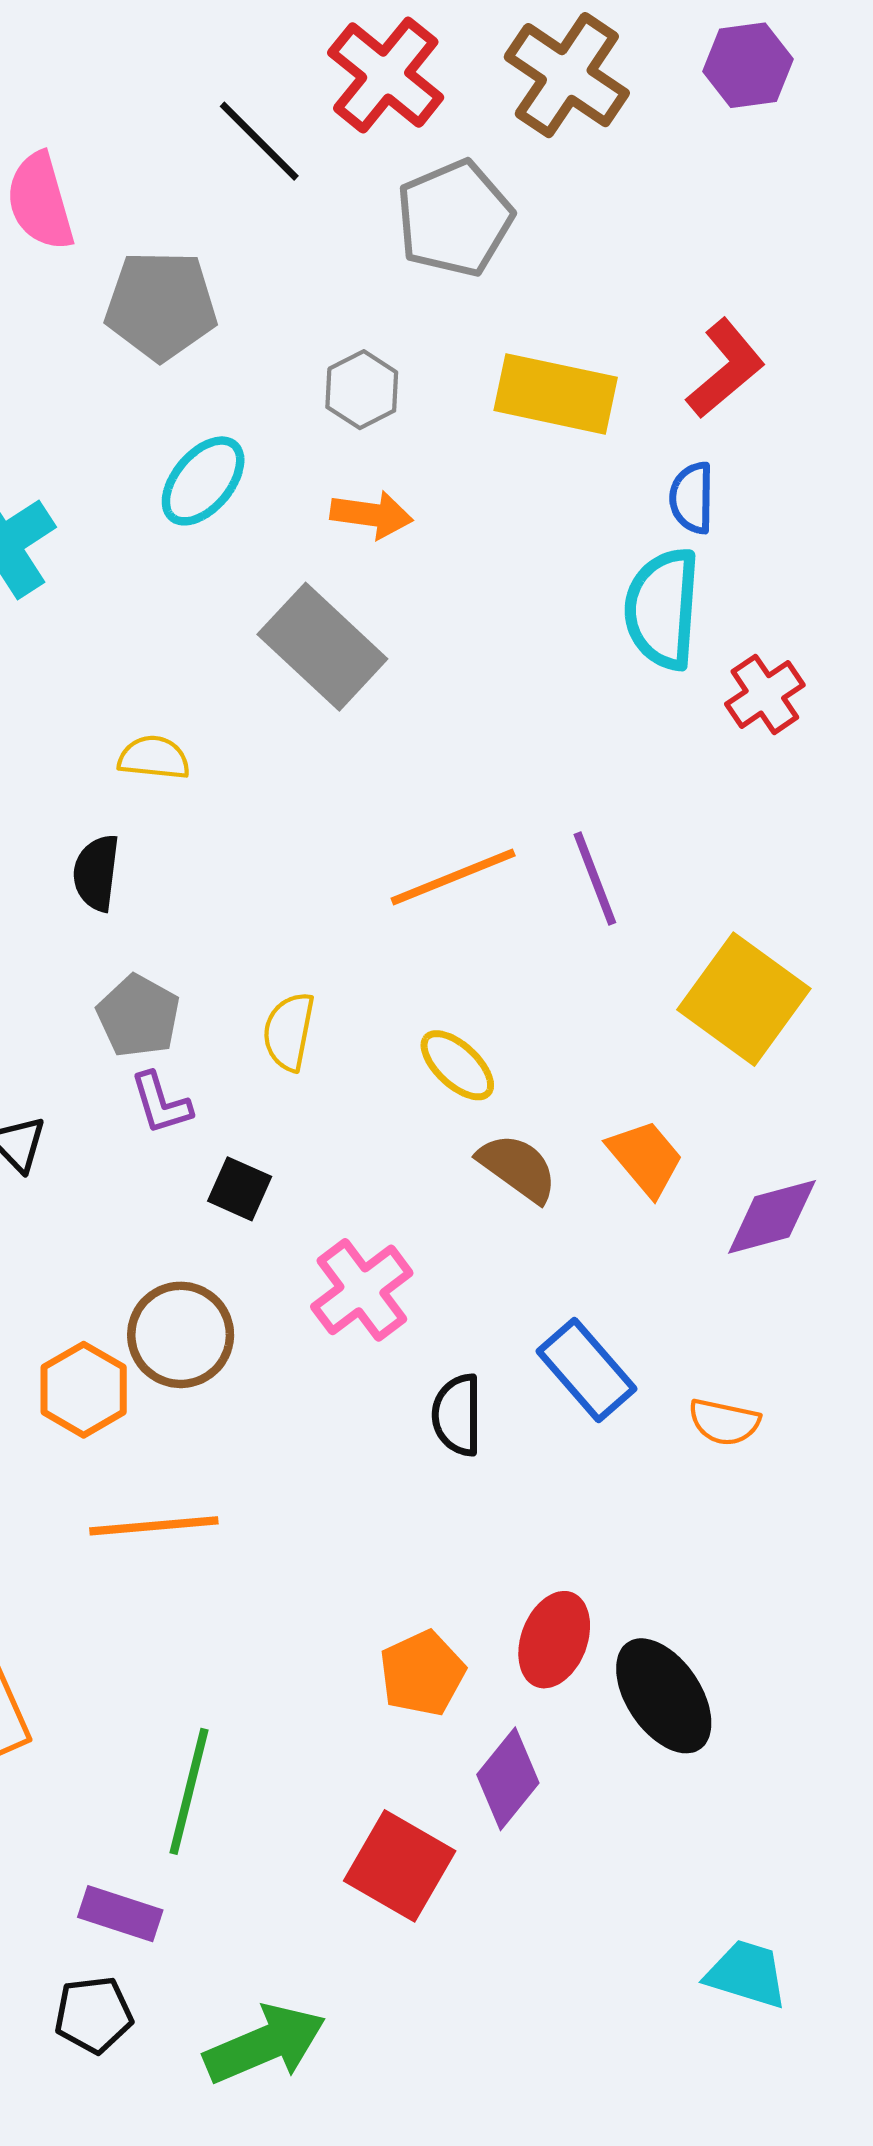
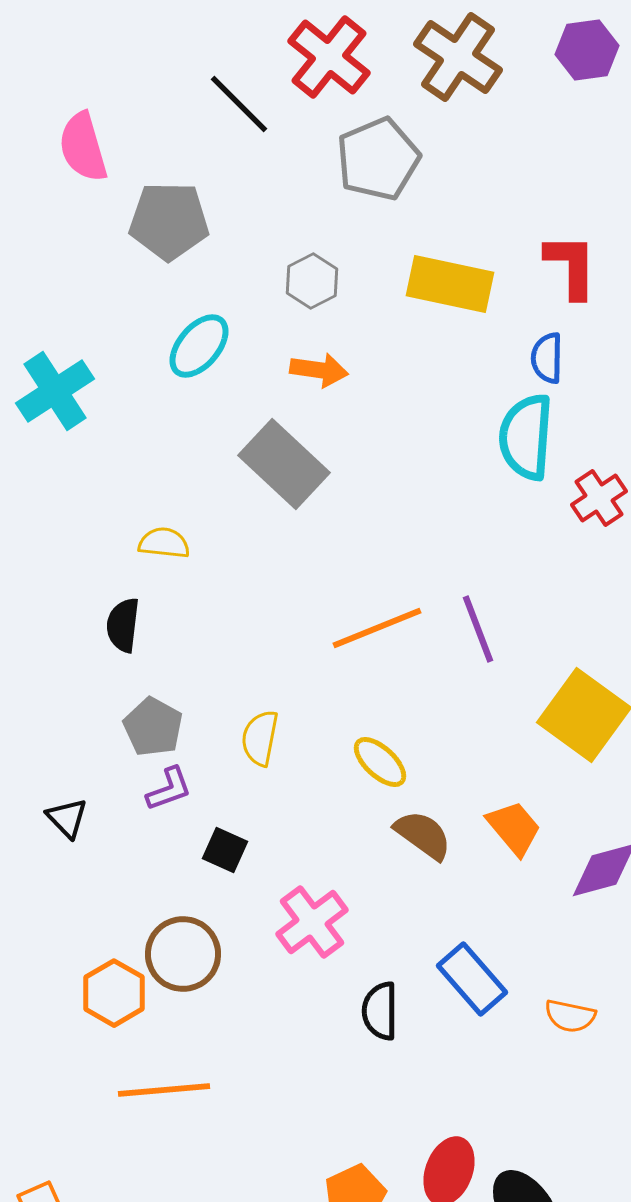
red L-shape: (726, 369) -> (571, 266), turned -50
purple L-shape: (161, 1103) -> (169, 789), turned -93

